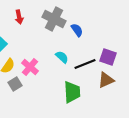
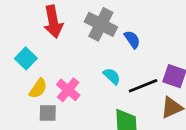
red arrow: (19, 17) -> (53, 22), size x1.6
gray square: (15, 84) -> (48, 113), turned 32

